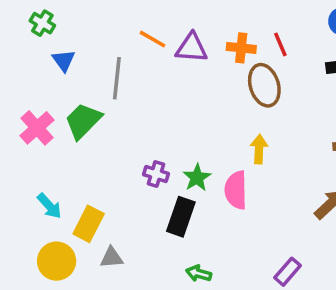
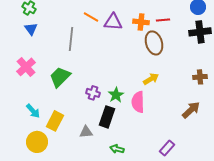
red line: (280, 44) -> (163, 20), turned -72
blue triangle: (64, 60) -> (31, 29), moved
green trapezoid: (83, 121) -> (60, 77), moved
yellow arrow: (259, 149) -> (151, 79), turned 56
gray triangle: (112, 258) -> (86, 132), moved

